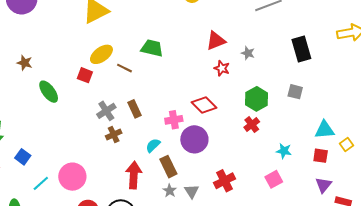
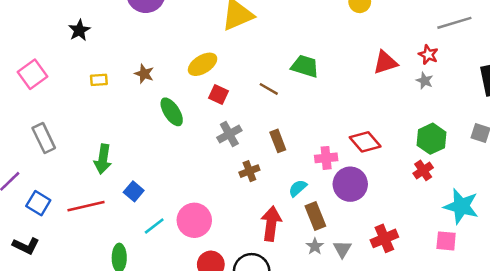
yellow ellipse: (101, 54) -> (203, 64), moved
red star: (222, 68) -> (428, 55), moved
gray cross: (106, 111) -> (229, 134), moved
cyan star: (284, 151) -> (461, 206), size x1.8
pink square: (274, 179) -> (446, 241), turned 30

